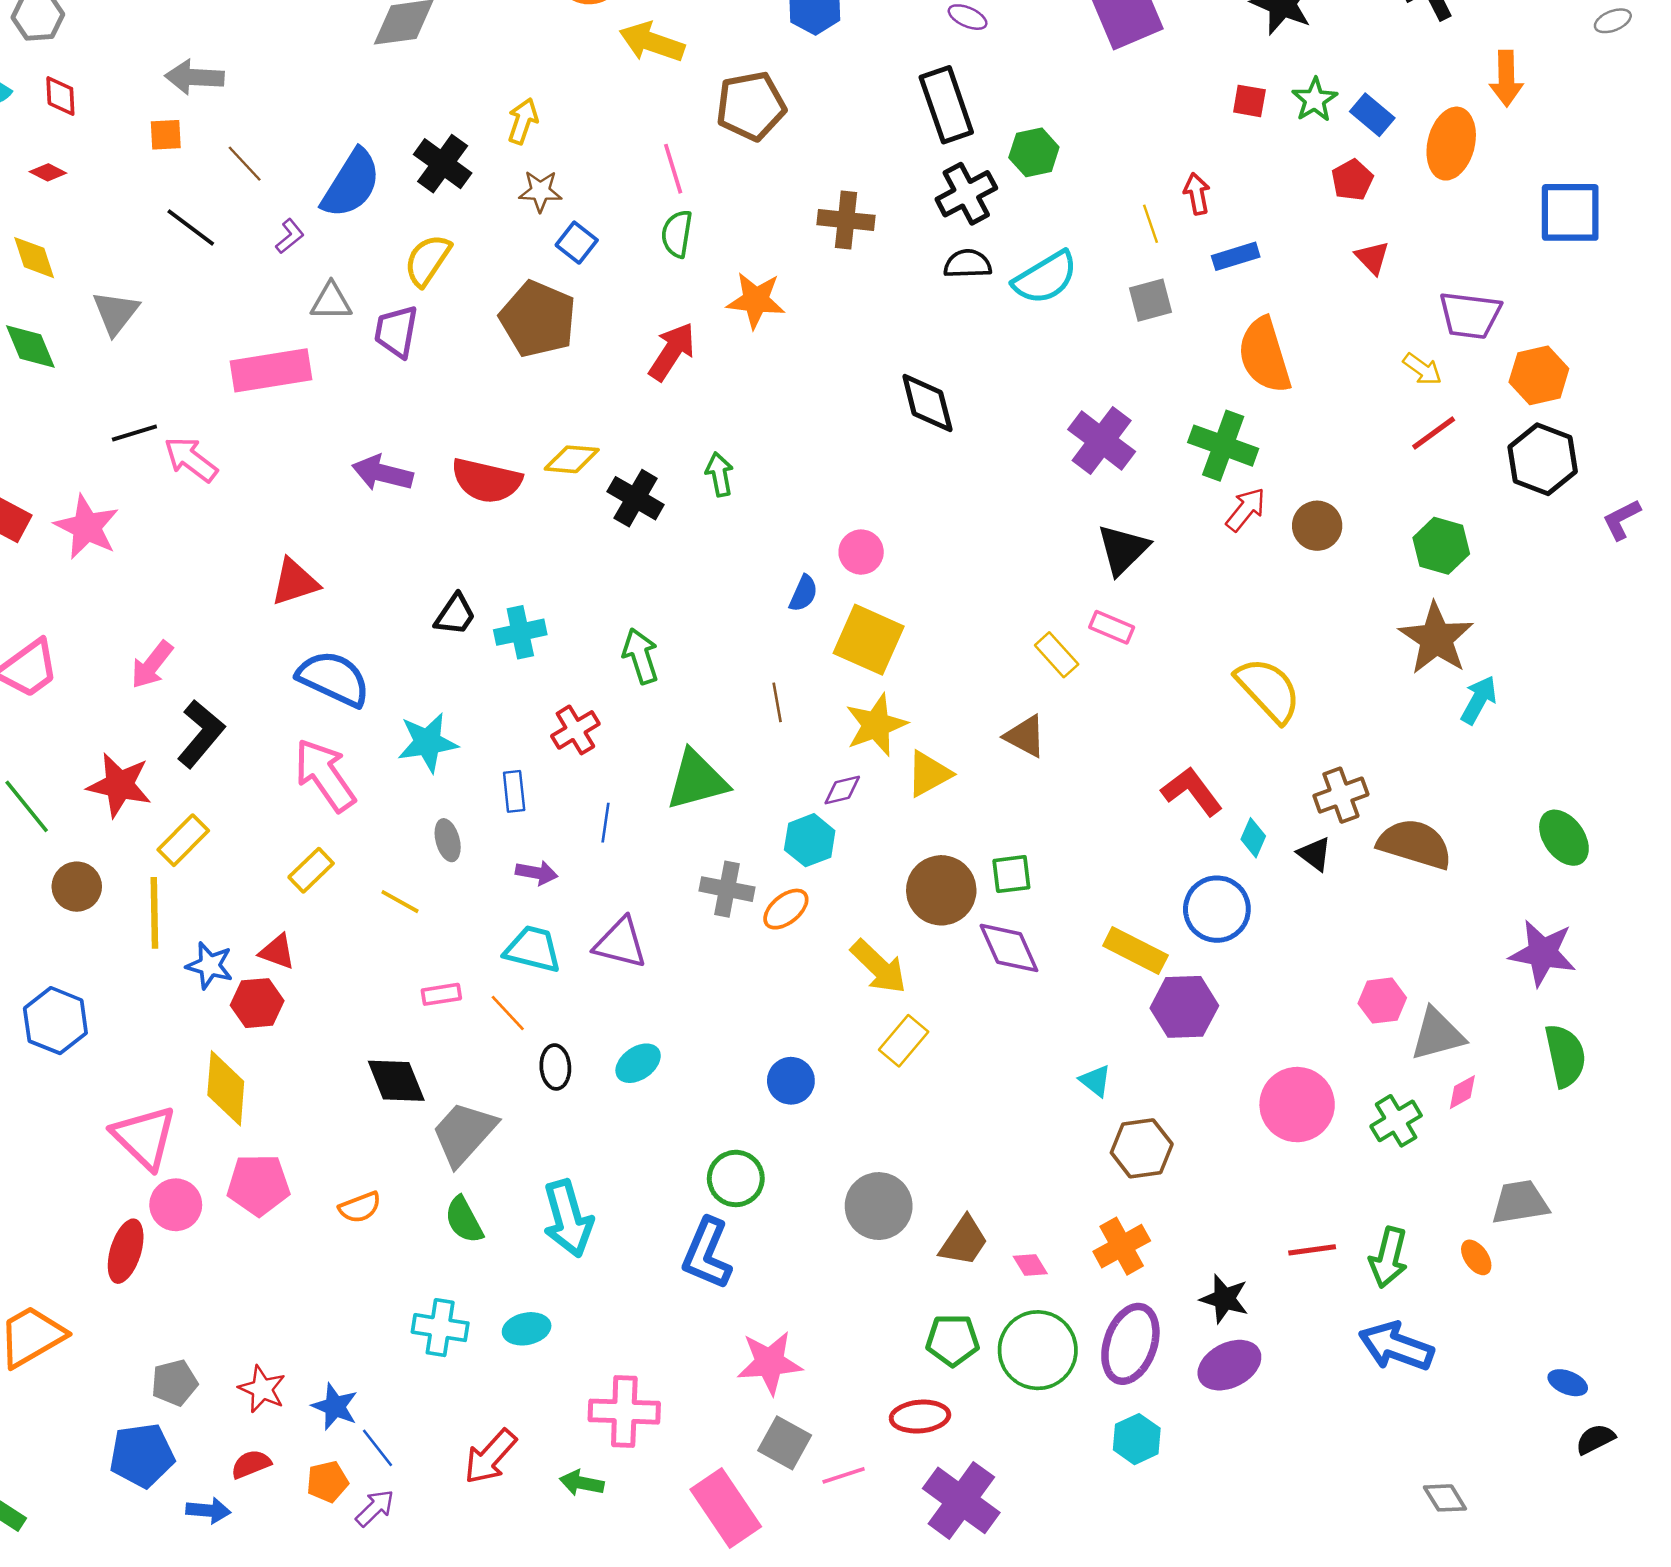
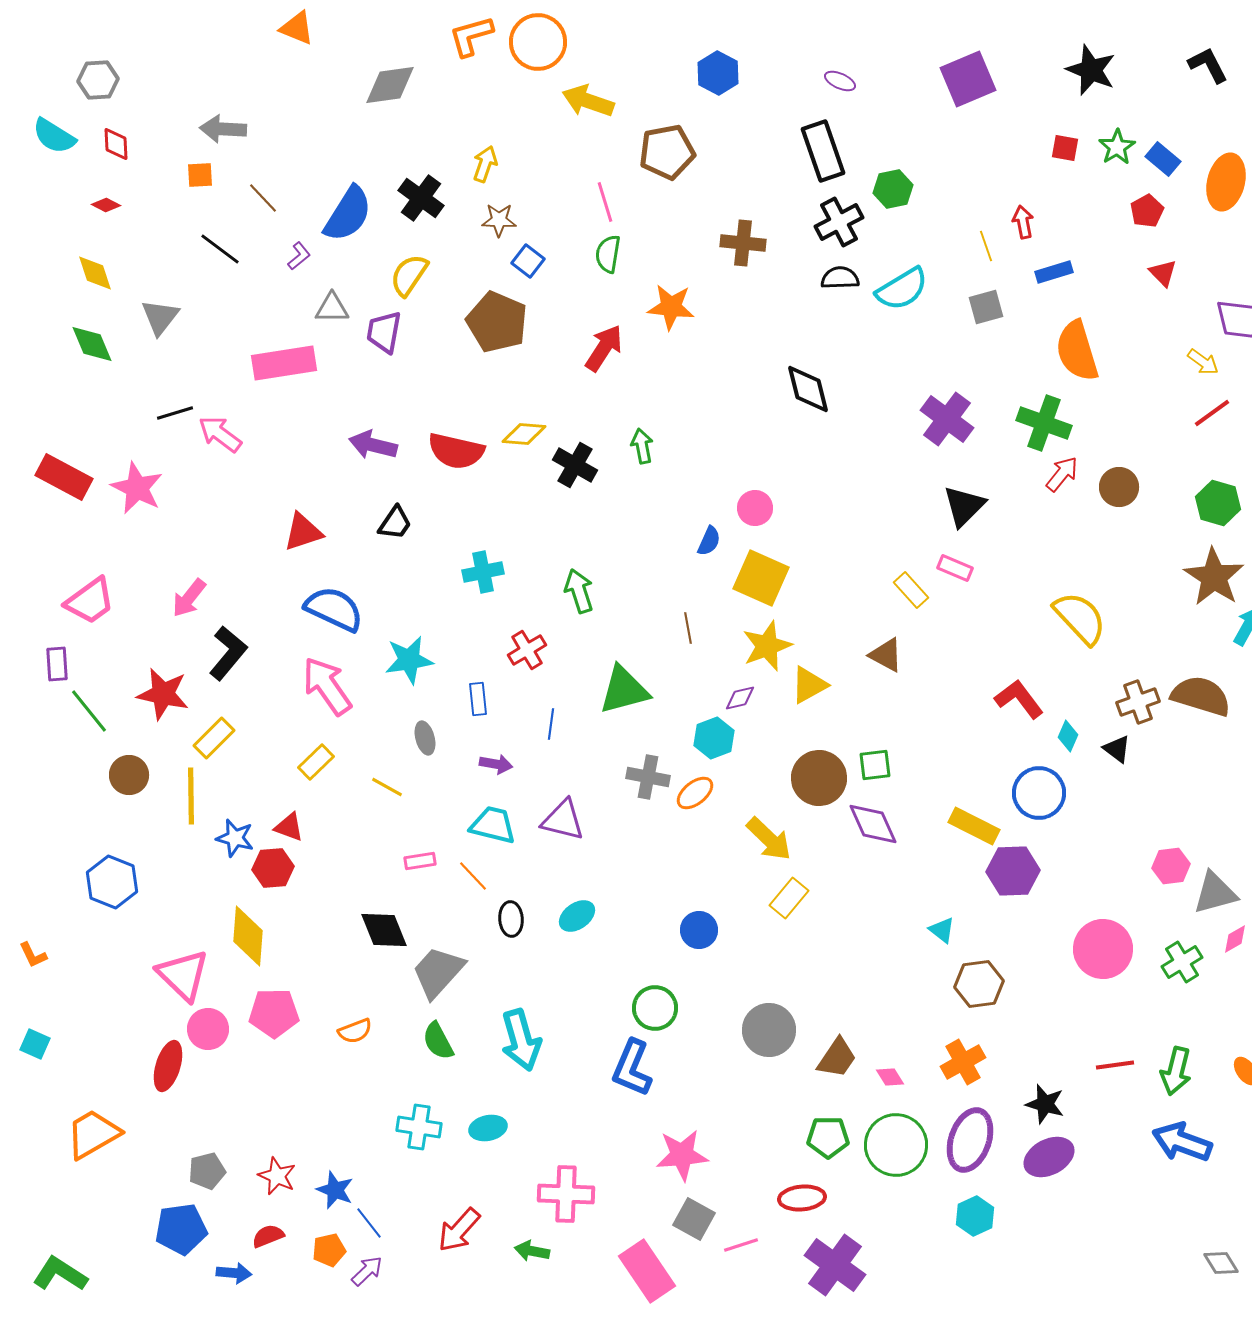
black trapezoid: (455, 615) -> (395, 523), moved
brown semicircle: (1415, 844) -> (1201, 696), moved

